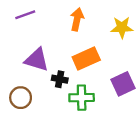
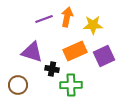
purple line: (25, 15) -> (44, 19), moved
yellow star: (122, 27) -> (93, 25), moved
purple square: (123, 84) -> (104, 56), moved

